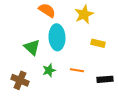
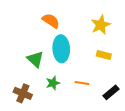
yellow star: (84, 14) -> (101, 25), moved
black rectangle: (105, 79) -> (111, 92), turned -35

